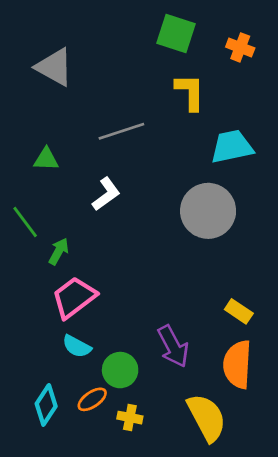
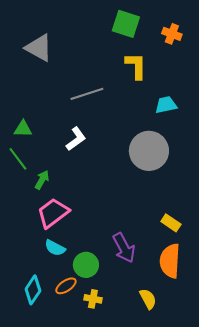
cyan trapezoid: (232, 147) -> (166, 105), size x0.7
green triangle: (46, 159) -> (23, 129), moved
yellow semicircle: (207, 418) -> (148, 299), size x0.6

